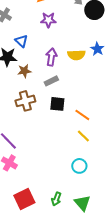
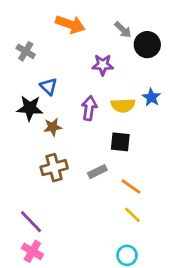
purple star: (48, 20) -> (103, 65), moved
gray rectangle: (51, 81) -> (97, 172), moved
black square: (57, 104) -> (120, 142), moved

